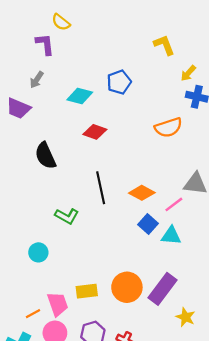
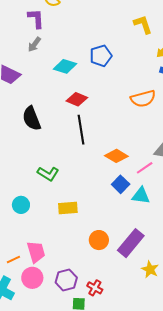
gray arrow: (37, 80) -> (34, 44), moved
black line: (101, 188) -> (81, 130), moved
orange circle: (127, 287) -> (99, 240), size x0.7
yellow rectangle: (87, 291) -> (68, 208), moved

